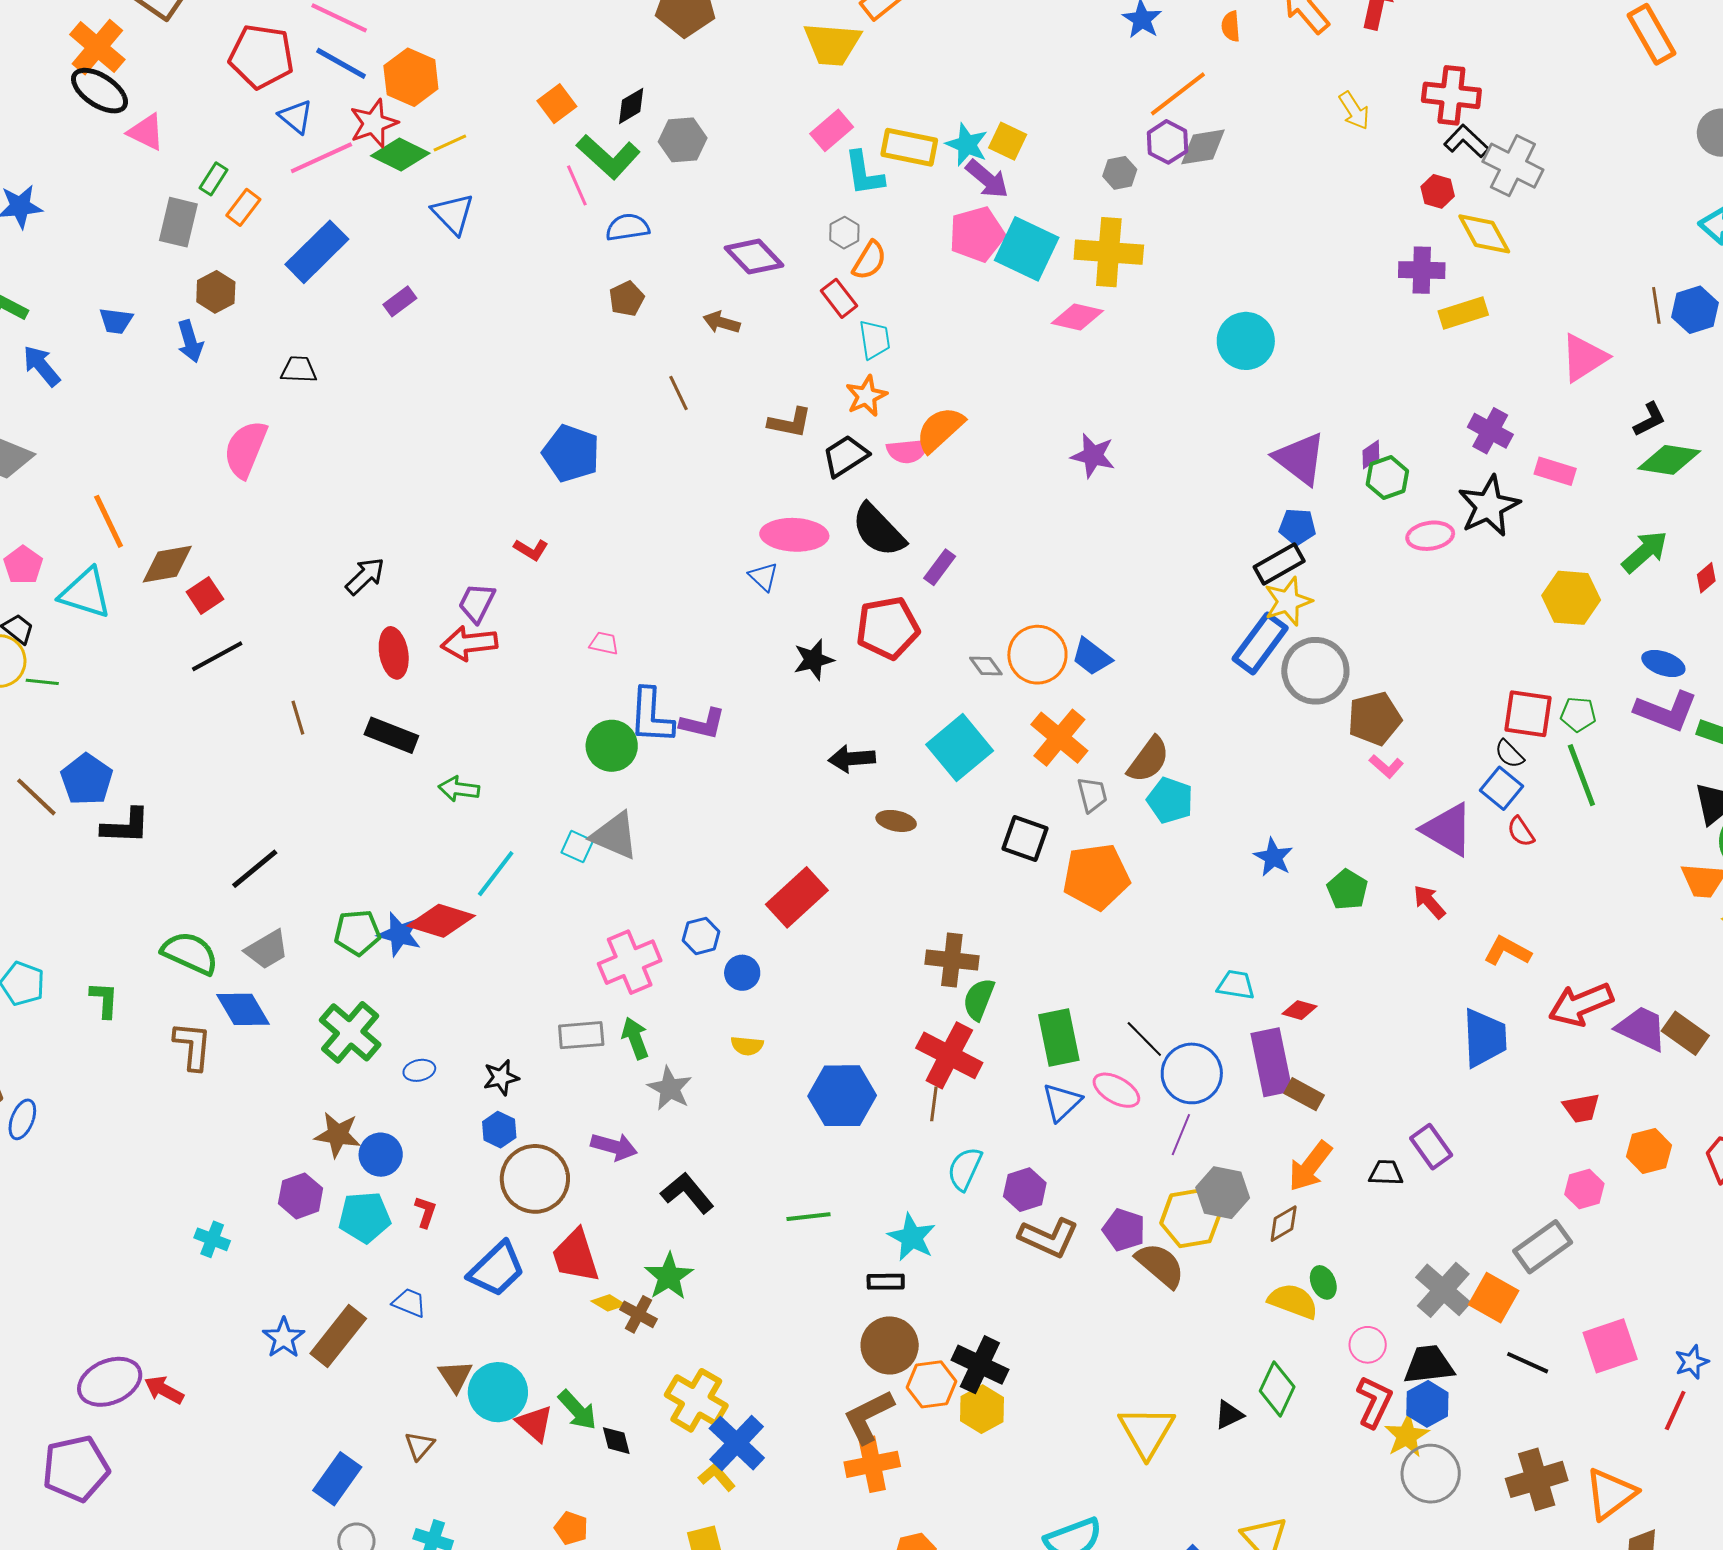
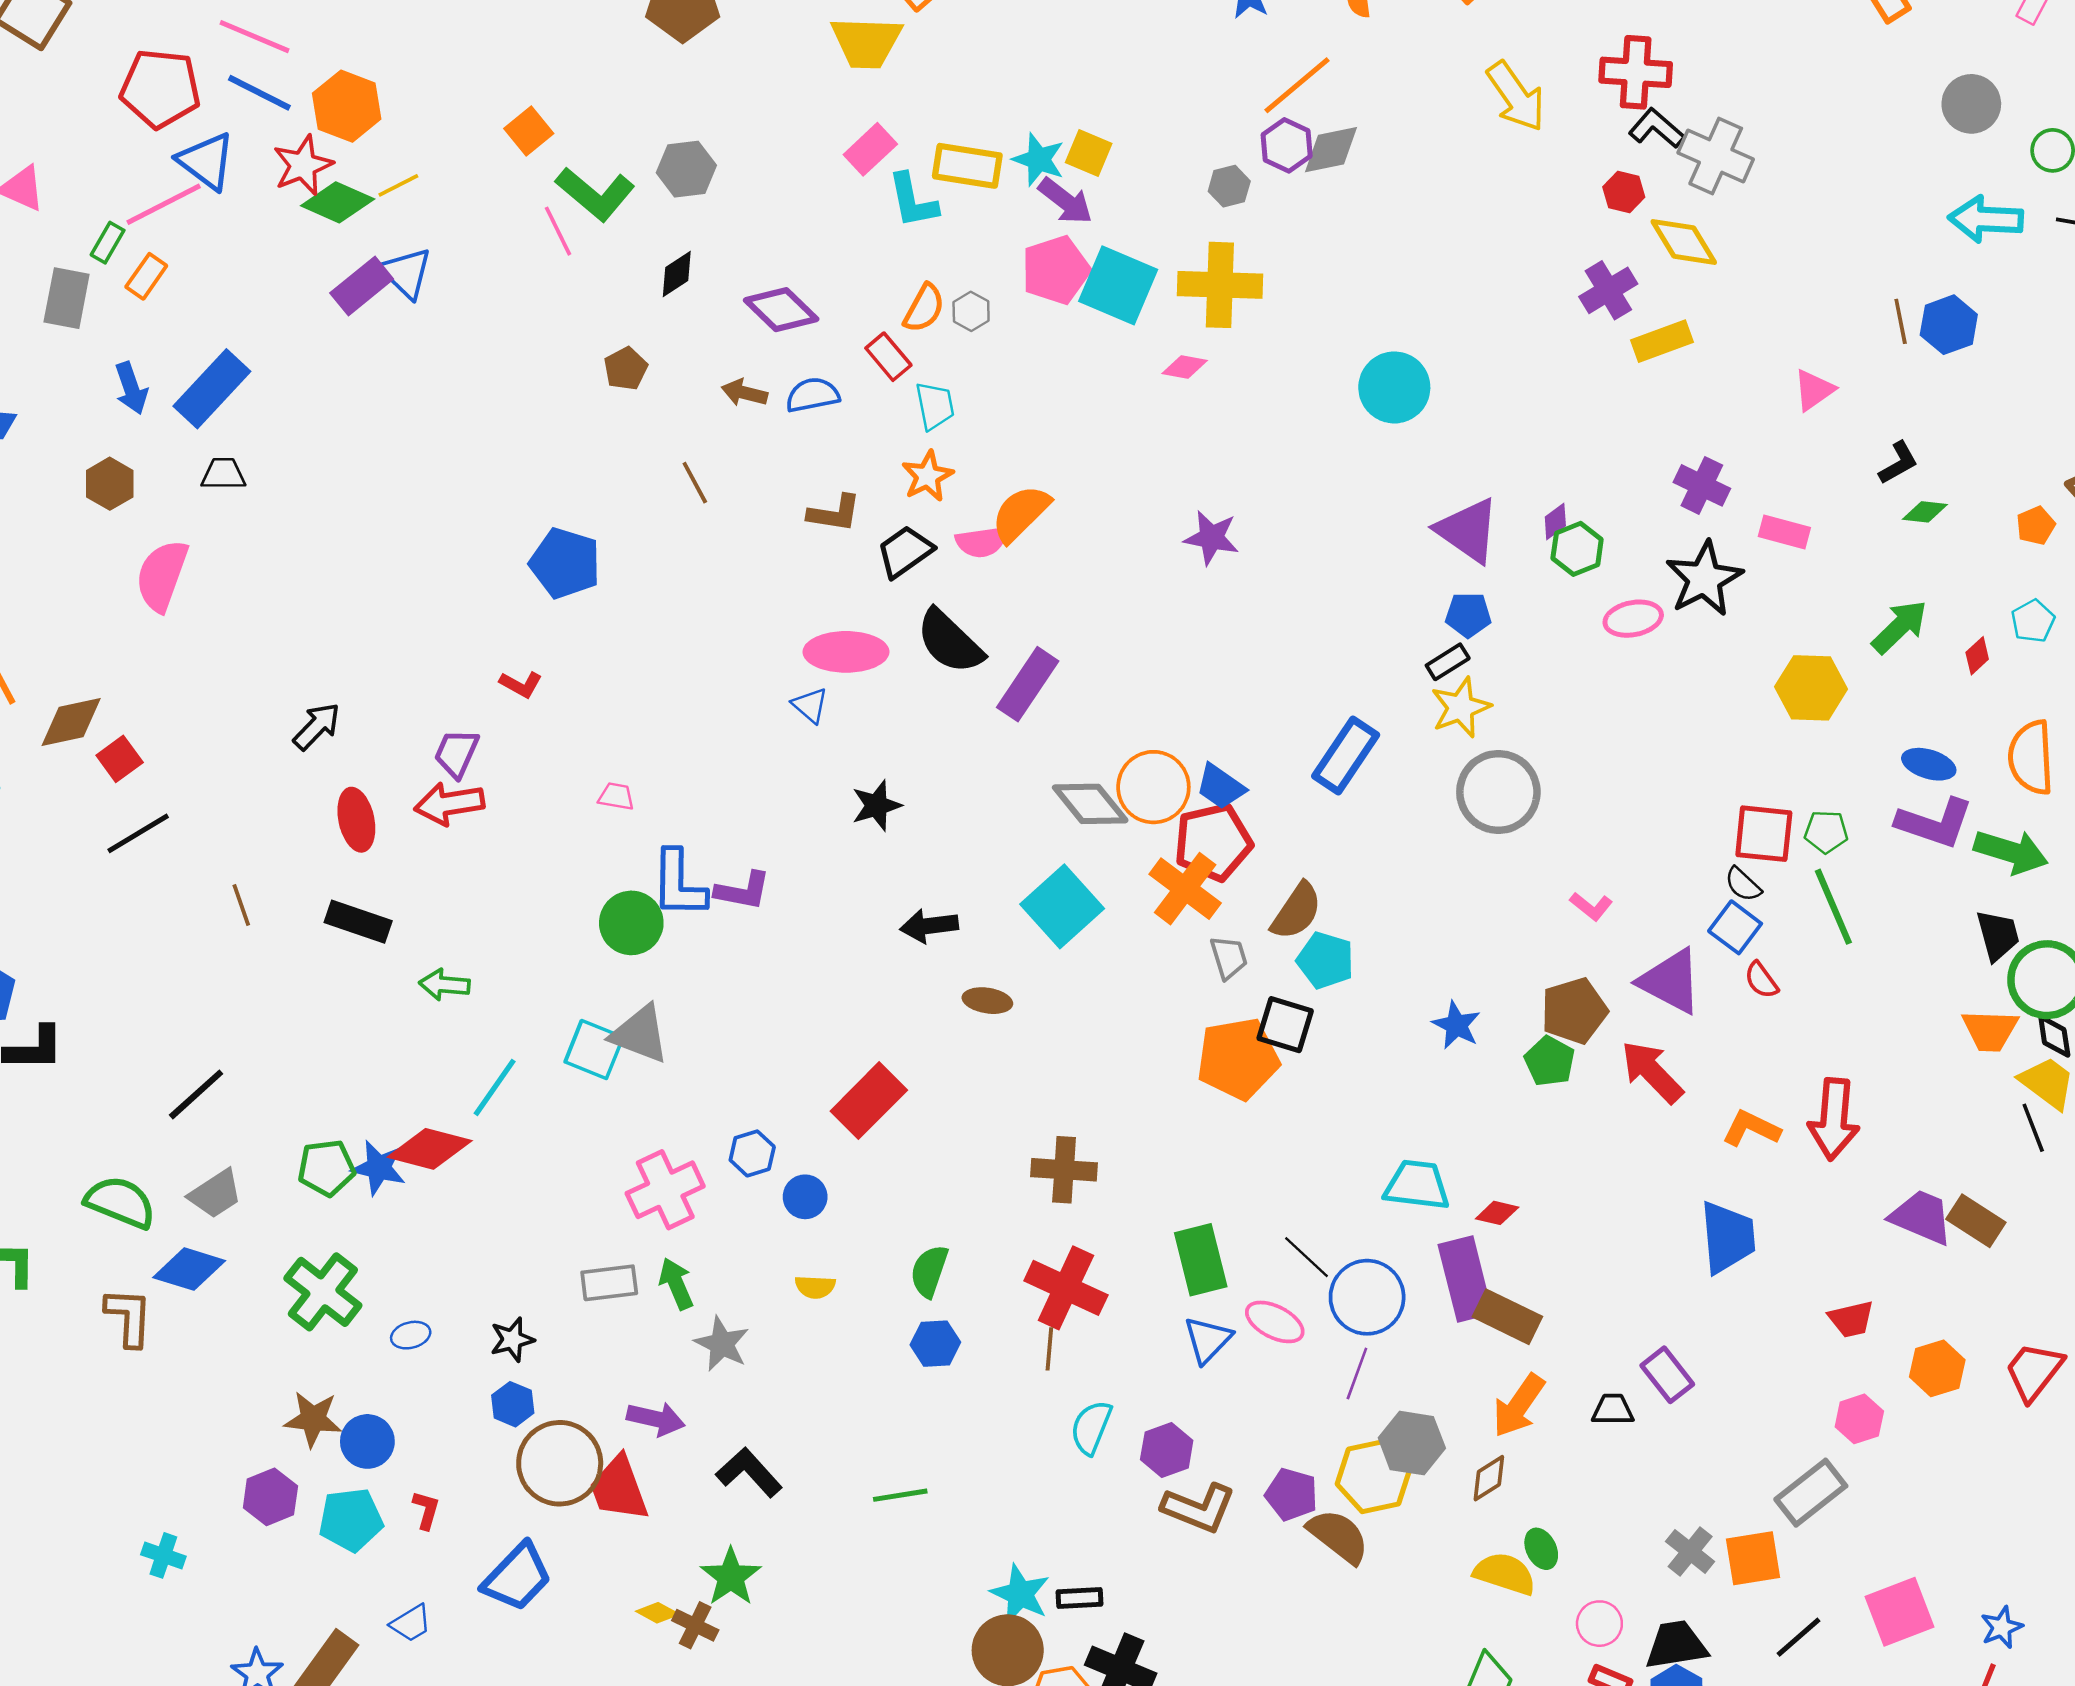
black diamond: (631, 106) -> (677, 274), moved
yellow arrow: (1354, 111) -> (1516, 96), size x1.5
blue triangle: (296, 117) -> (206, 161), size x1.4
pink line: (321, 158) -> (164, 204), moved
blue semicircle: (628, 227) -> (813, 395), moved
gray hexagon: (844, 233) -> (971, 311), moved
blue rectangle: (317, 252) -> (212, 389), moved
purple cross: (1422, 270) -> (1608, 290), turned -30
brown hexagon: (216, 292) -> (110, 484), moved
purple rectangle: (400, 301) -> (362, 286), moved, size x1.5
pink diamond: (1077, 317) -> (1185, 367), size x0.7
blue arrow: (190, 341) -> (131, 388), moved
pink triangle: (1584, 358) -> (1814, 390), size x0.7
green diamond: (1669, 460) -> (1925, 512), size x0.6
black rectangle: (1279, 564) -> (1448, 662), size x0.7
purple rectangle: (940, 567) -> (1028, 684), size x1.6
red pentagon: (888, 628) -> (1213, 842), moved
blue rectangle: (1260, 643) -> (1346, 755), moved
gray diamond: (986, 666) -> (1090, 804), size x1.8
brown pentagon: (1374, 719) -> (1574, 1011), moved
black square: (1025, 838) -> (1285, 1025), moved
cyan square: (577, 847) -> (594, 1050), size x1.5
red arrow: (1429, 902) -> (1652, 1072), size x1.5
cyan trapezoid: (1236, 985) -> (1417, 1185), size x1.4
green semicircle: (979, 999) -> (929, 1271), moved
red arrow: (1581, 1004) -> (1834, 1119), moved, turned -60
blue diamond: (243, 1009) -> (189, 1269), turned -40
brown rectangle: (1304, 1094) -> (1507, 1317), size x1.4
blue hexagon: (842, 1096) -> (935, 1344), size x0.6
cyan star: (912, 1237) -> (1020, 1594), moved
red trapezoid: (576, 1256) -> (619, 1488), moved
black rectangle: (886, 1282) -> (1080, 1598), moved
gray cross: (1443, 1290) -> (1690, 1551), size x0.7
orange square: (1494, 1298) -> (1753, 1558), turned -36
blue trapezoid: (409, 1303) -> (411, 1623), turned 129
black line: (1528, 1363) -> (1798, 1637), turned -63

